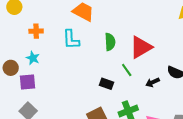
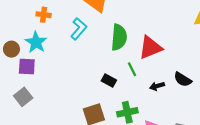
cyan L-shape: (71, 39) -> (79, 29), turned -145
green semicircle: (110, 42) -> (119, 37), size x1.4
cyan star: (33, 58) -> (36, 42), size x1.5

